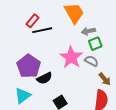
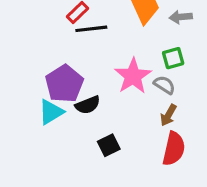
gray arrow: (88, 31) -> (181, 17), moved
brown arrow: (105, 79) -> (168, 115), moved, turned 64
cyan triangle: (23, 96) -> (51, 112), moved

